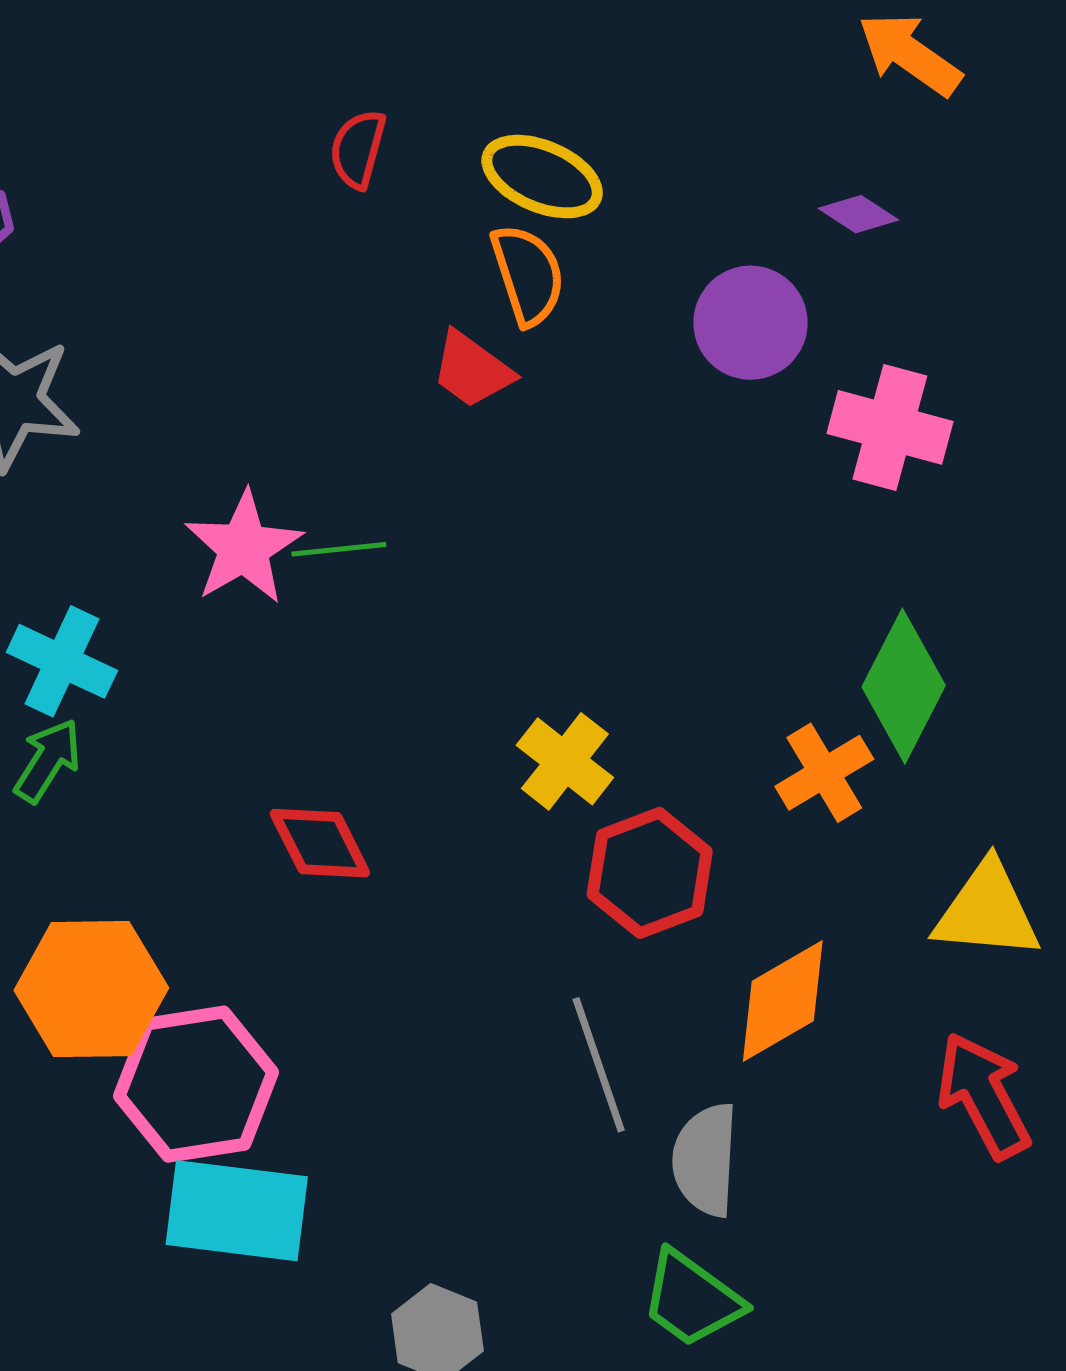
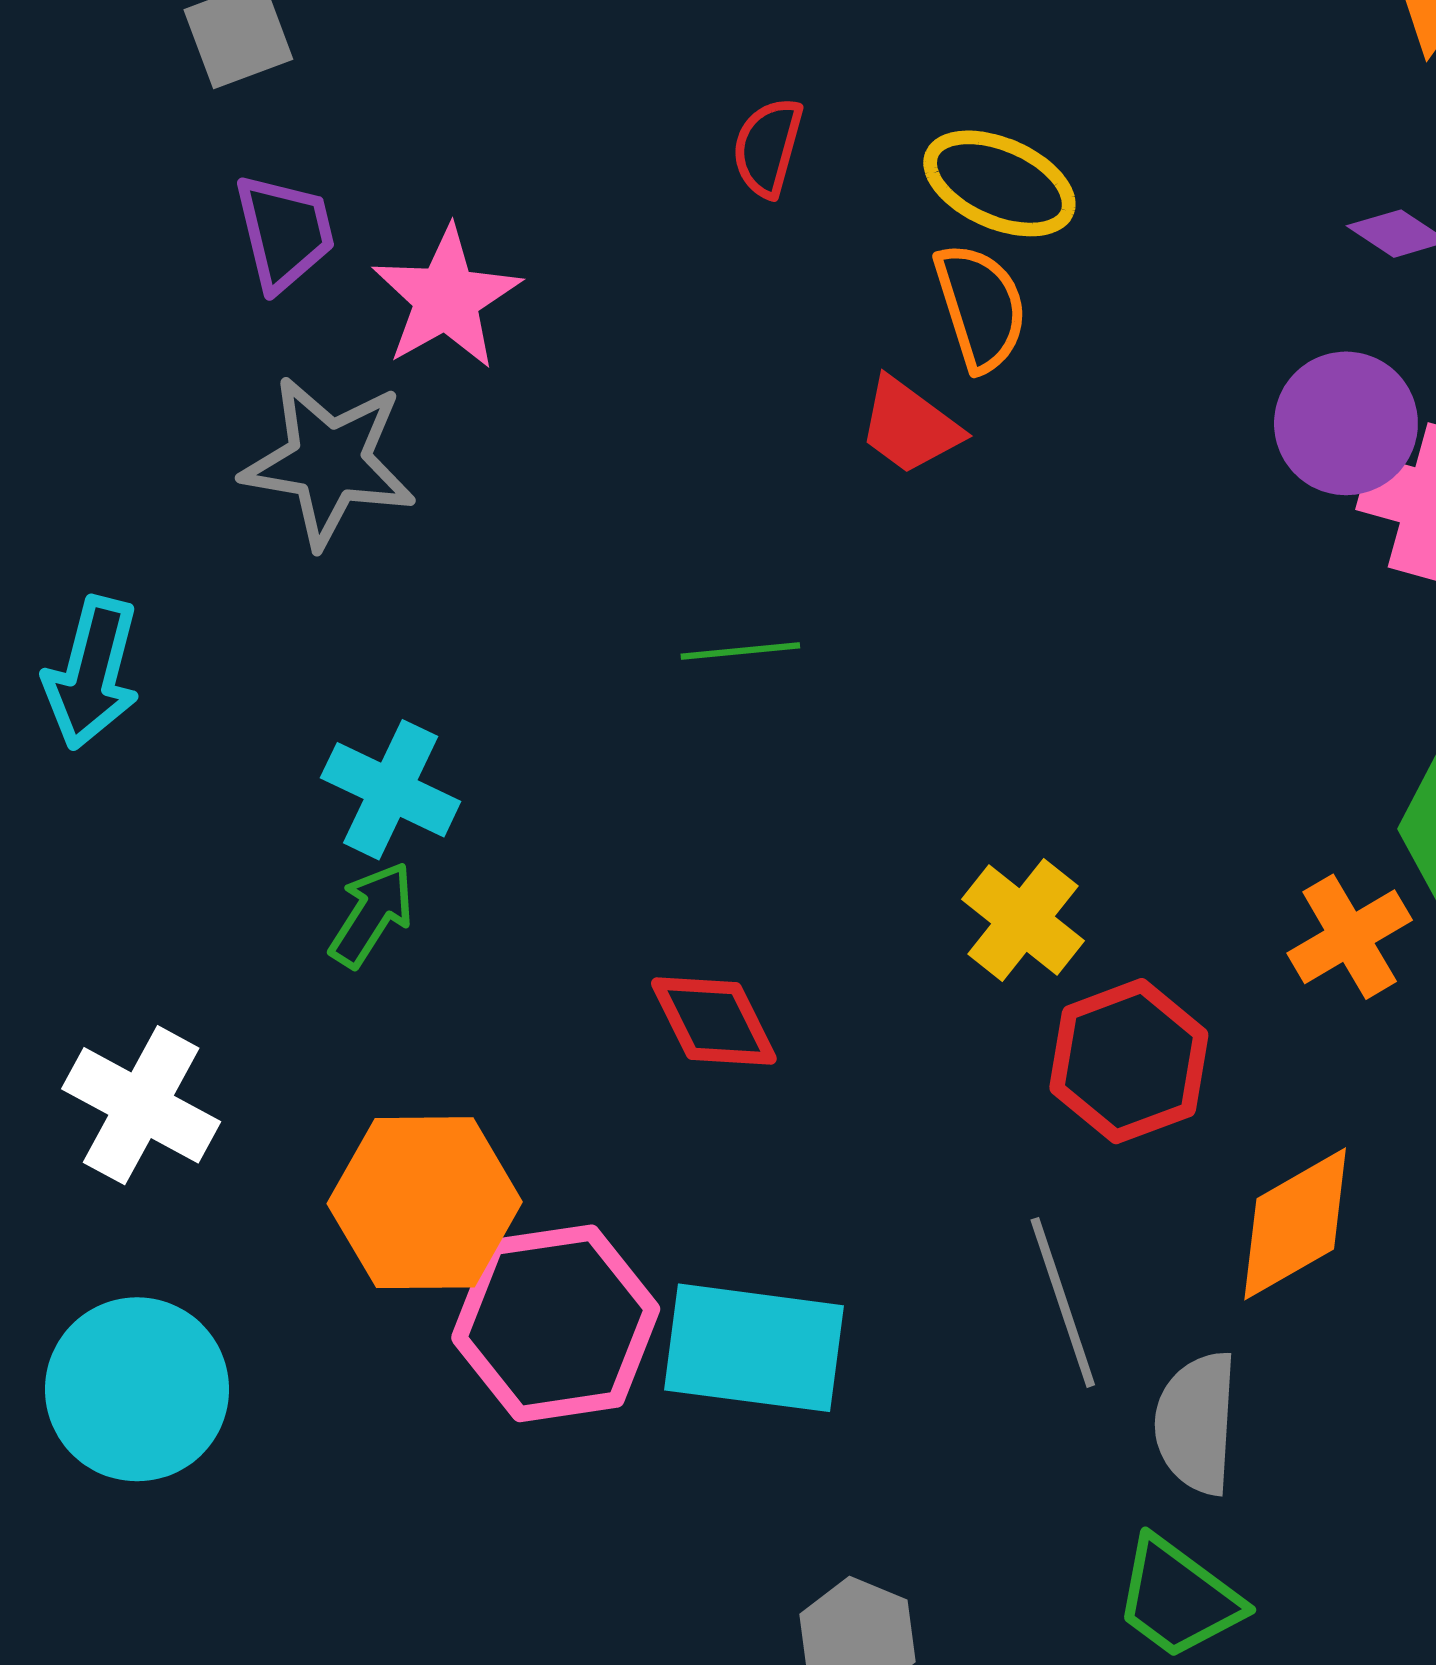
purple circle: (750, 323) -> (1346, 423), moved
pink star: (244, 548) -> (446, 298), moved
cyan rectangle: (237, 1211) -> (754, 1348), moved

